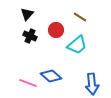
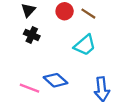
red circle: (56, 30) -> (65, 11), moved

